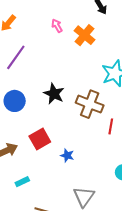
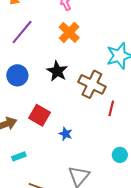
orange cross: (84, 35) -> (69, 32), moved
red square: (40, 139) -> (40, 115), turned -35

